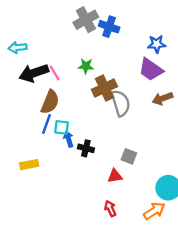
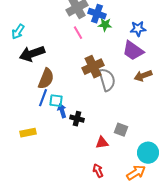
cyan arrow: (18, 48) -> (18, 32), turned -49
green star: (86, 66) -> (105, 25), moved
pink line: (55, 73) -> (78, 33), moved
gray square: (129, 156) -> (121, 130), moved

